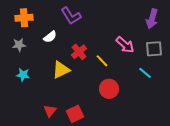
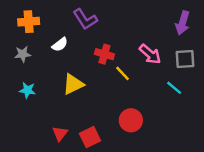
red cross: (79, 52) -> (104, 54), moved, turned -35
red circle: (109, 89) -> (131, 120), moved

